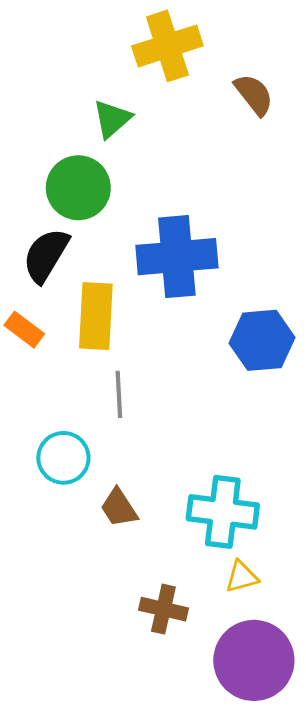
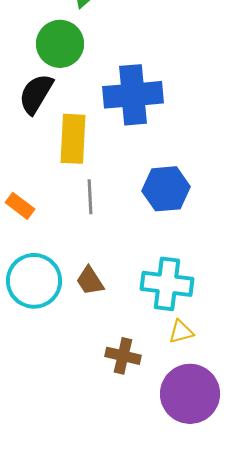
orange rectangle: (24, 330) -> (20, 206), moved
blue hexagon: (262, 340) -> (166, 189), moved
cyan circle: (63, 458) -> (34, 281), moved, size x1.4

